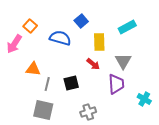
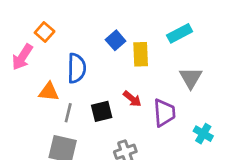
blue square: (81, 21) -> (116, 40), moved
blue semicircle: (60, 38) -> (77, 68), moved, turned 75
gray triangle: (123, 61) -> (191, 78), moved
red arrow: (93, 64) -> (132, 99), moved

